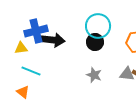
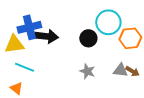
cyan circle: (98, 26) -> (108, 22), moved
yellow triangle: (21, 48) -> (14, 44), size x1.5

